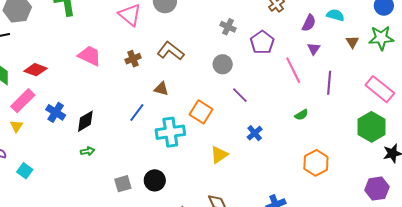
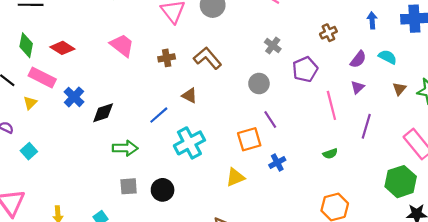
pink rectangle: (23, 101) -> (42, 78), turned 60
orange square: (201, 112) -> (249, 139), moved, turned 30
cyan cross: (170, 132) -> (189, 143), turned -32
green arrow: (87, 151) -> (125, 148), moved, size x1.6

